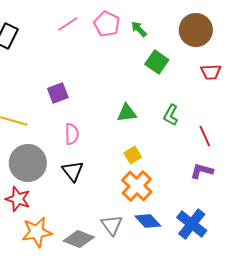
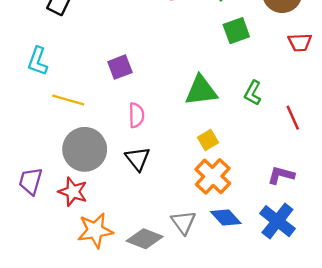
green square: (157, 62) -> (236, 31), turned 35
green triangle: (127, 113) -> (201, 91), size x1.4
purple L-shape: (202, 171) -> (281, 175), moved

